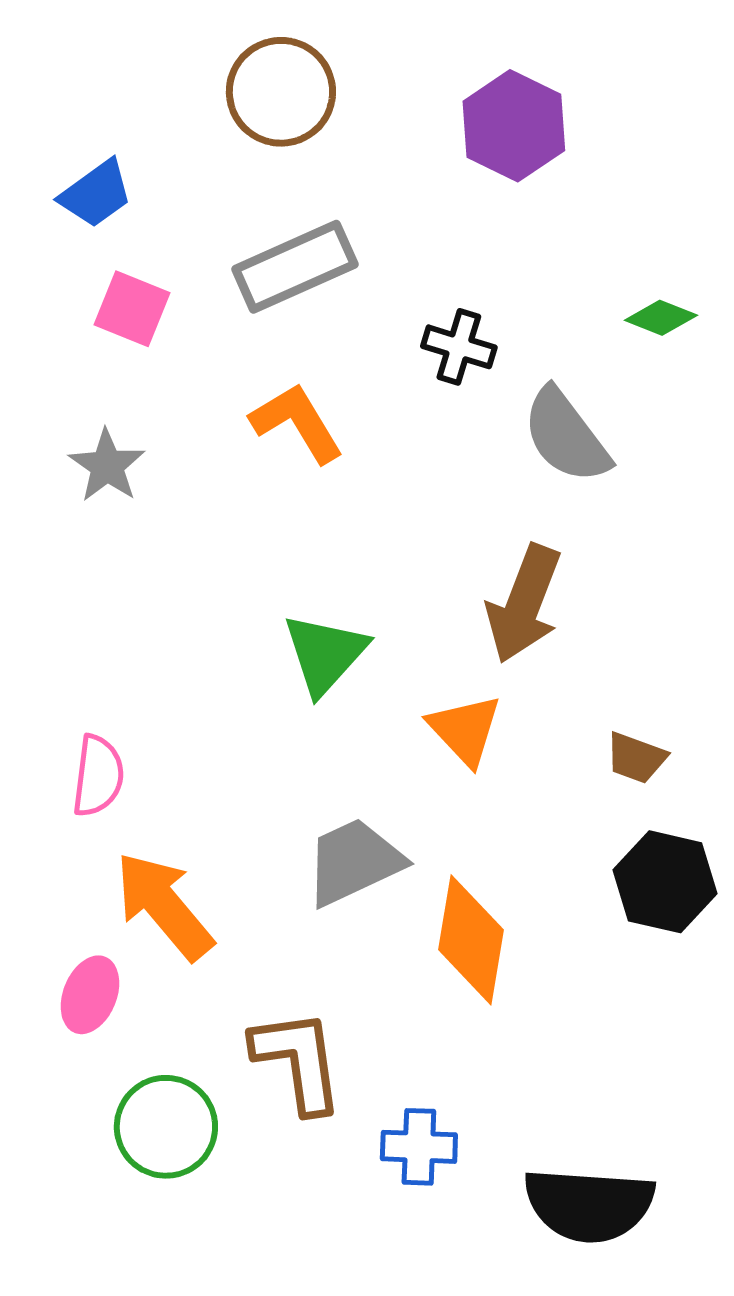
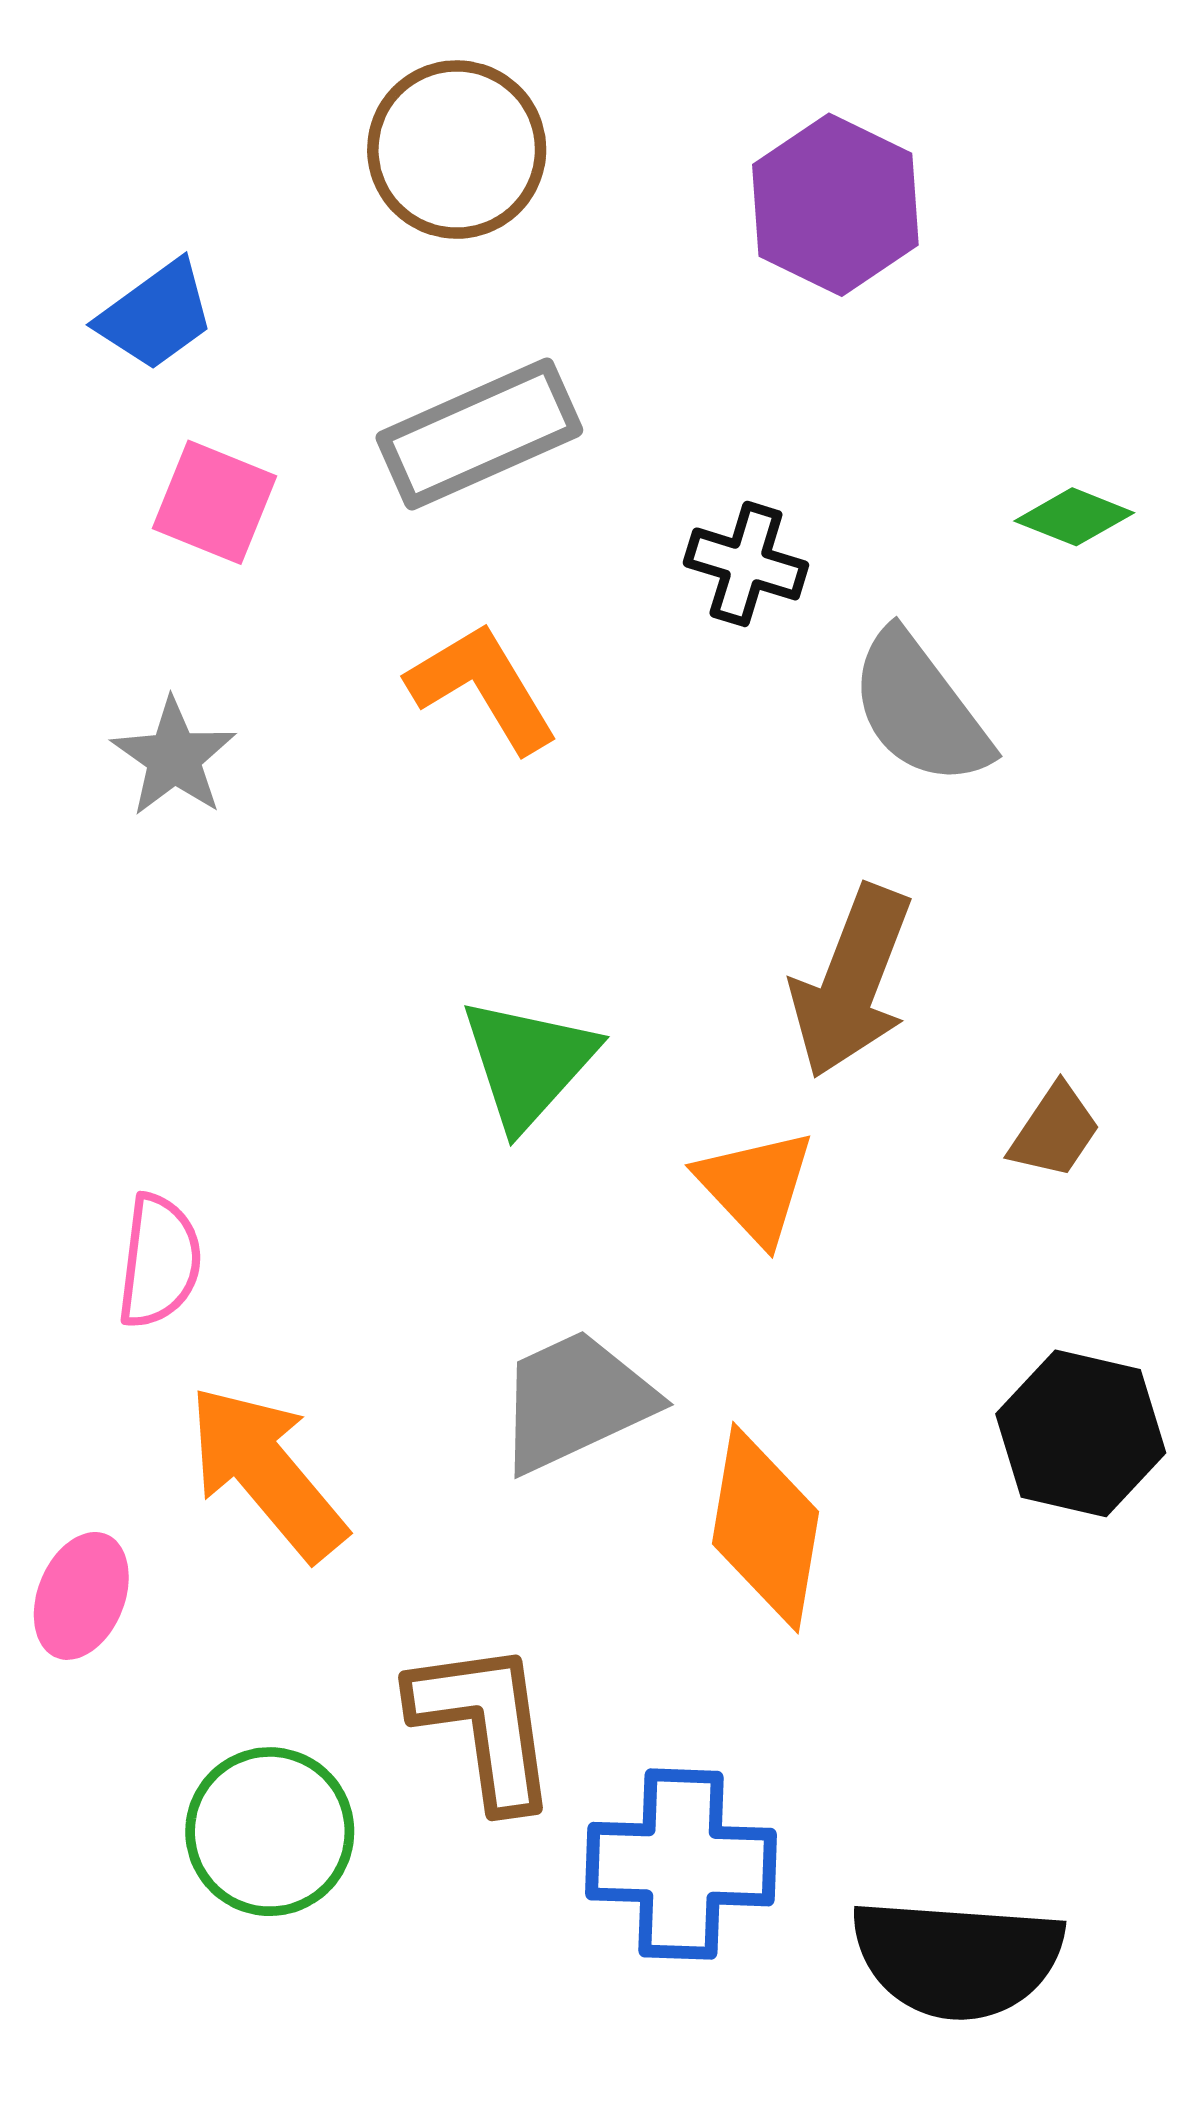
brown trapezoid: (636, 758) -> (1055, 1131), moved, turned -76
pink ellipse: (90, 995) -> (81, 1596), moved
blue cross: (419, 1147) -> (681, 1864), size x1.5

